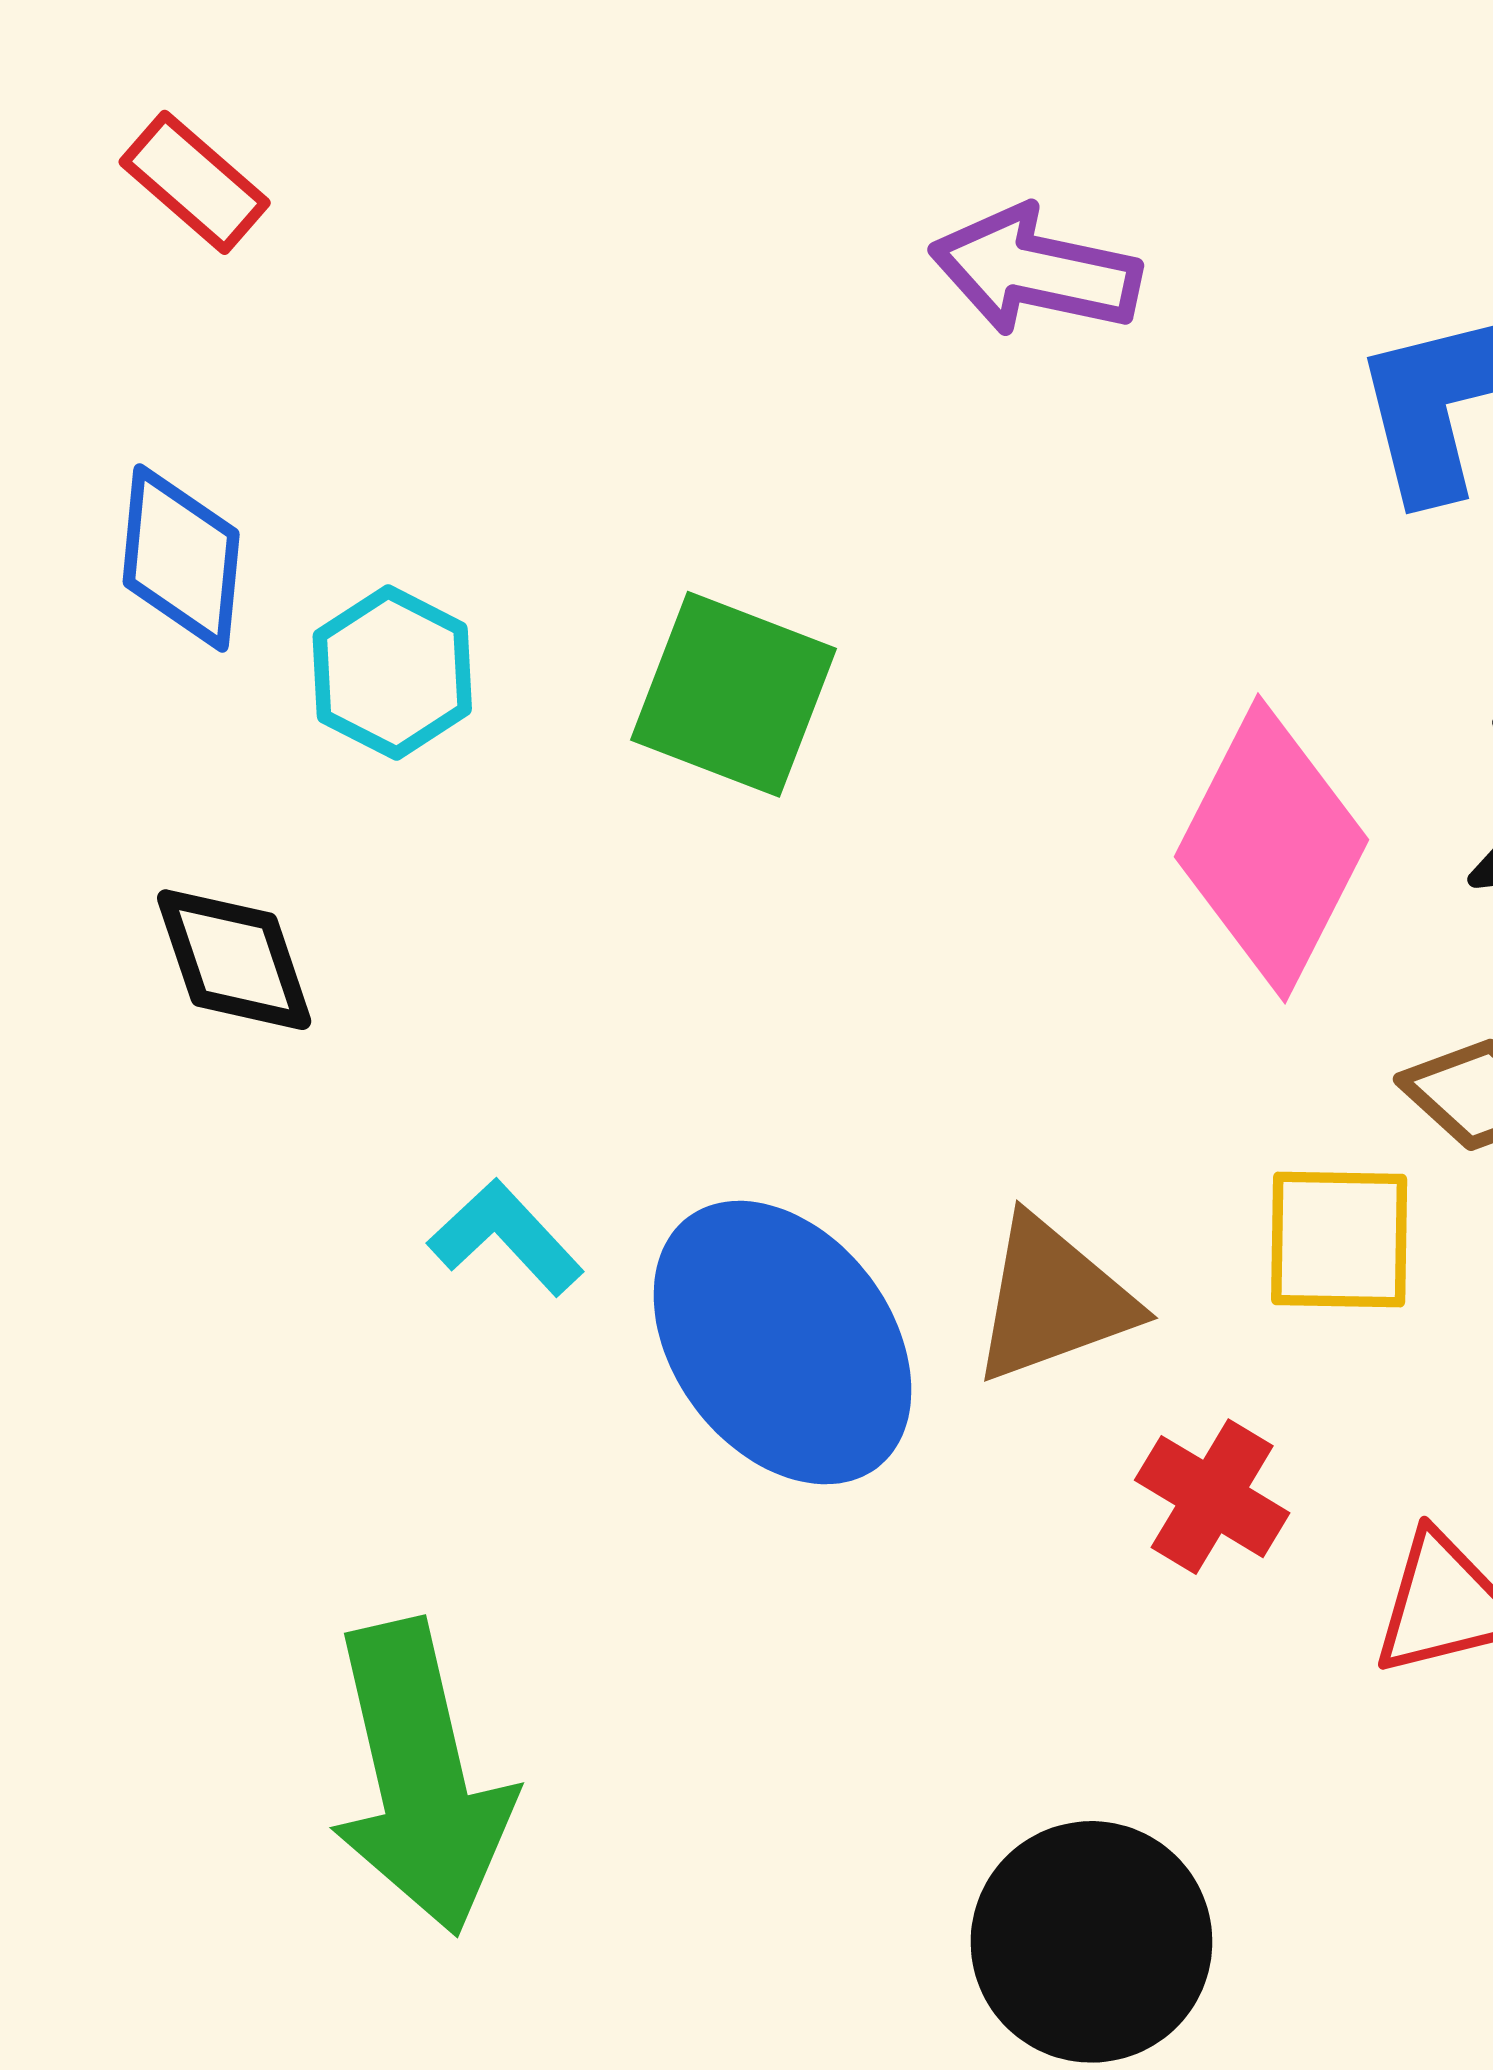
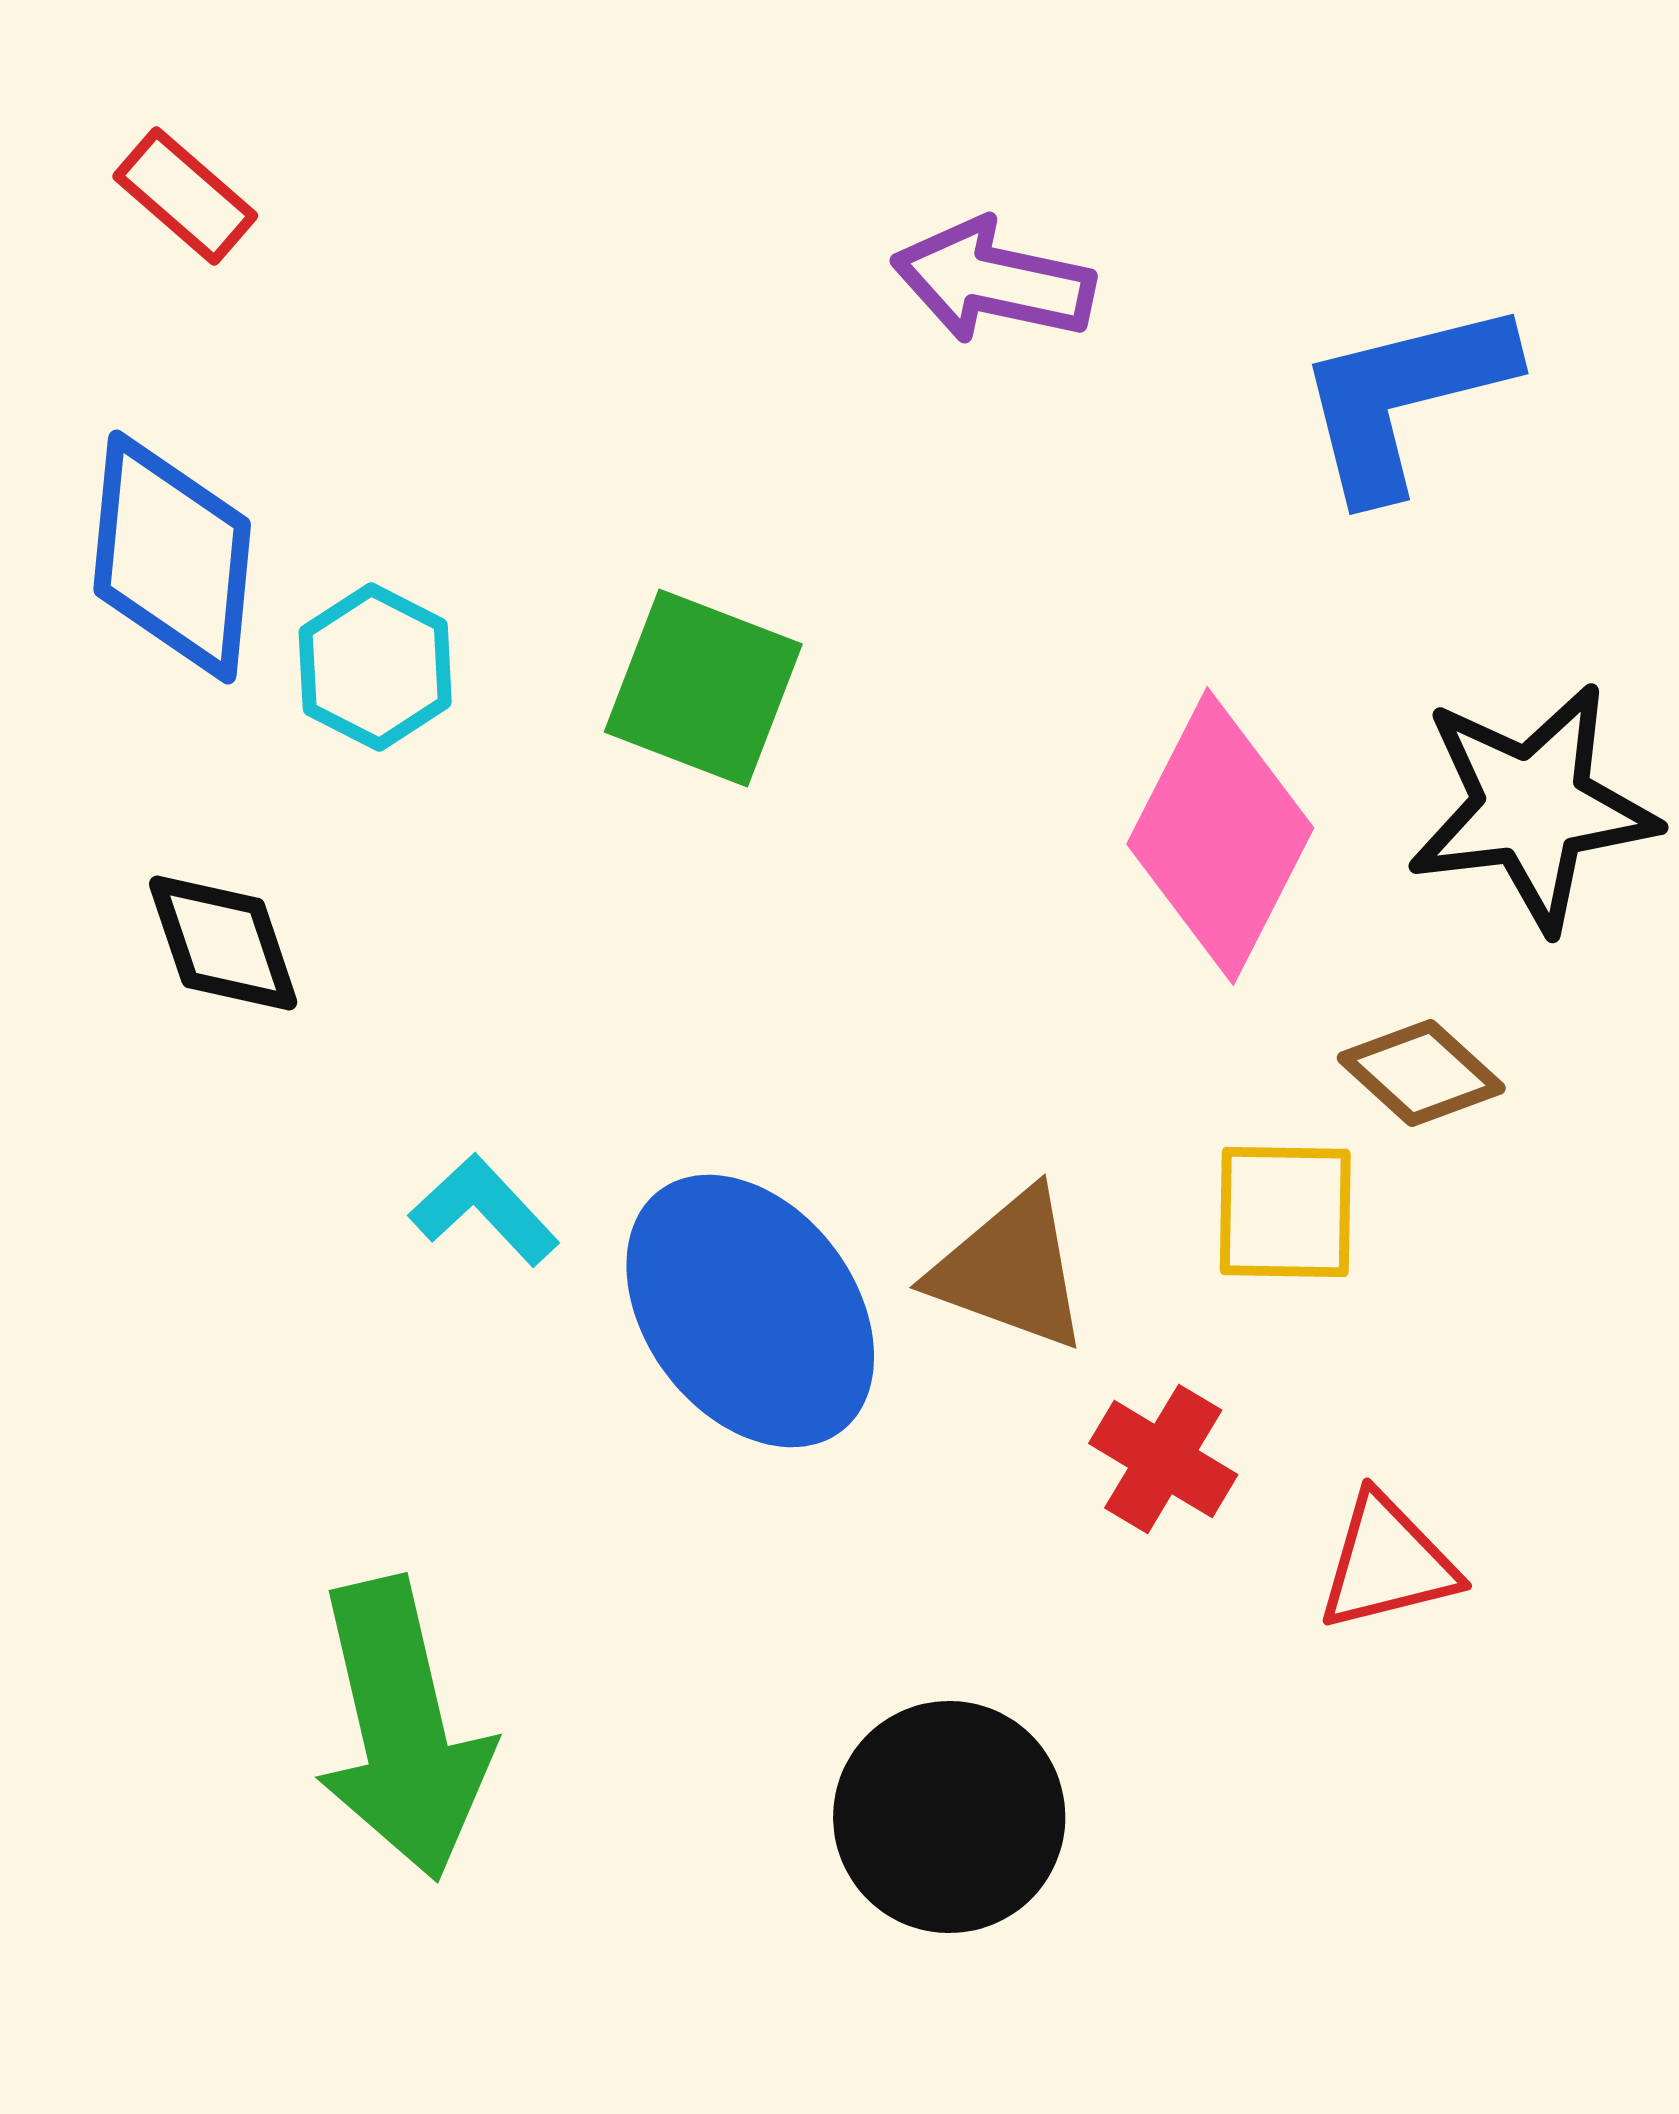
blue diamond: (181, 558) -> (172, 557), size x1.4
brown triangle: (1053, 1300) -> (1010, 1270), turned 40
black circle: (1091, 1942) -> (949, 1817), moved

